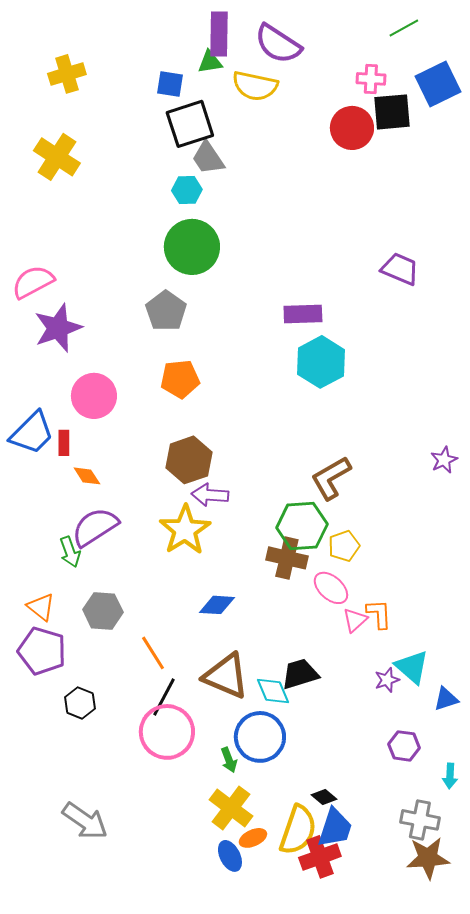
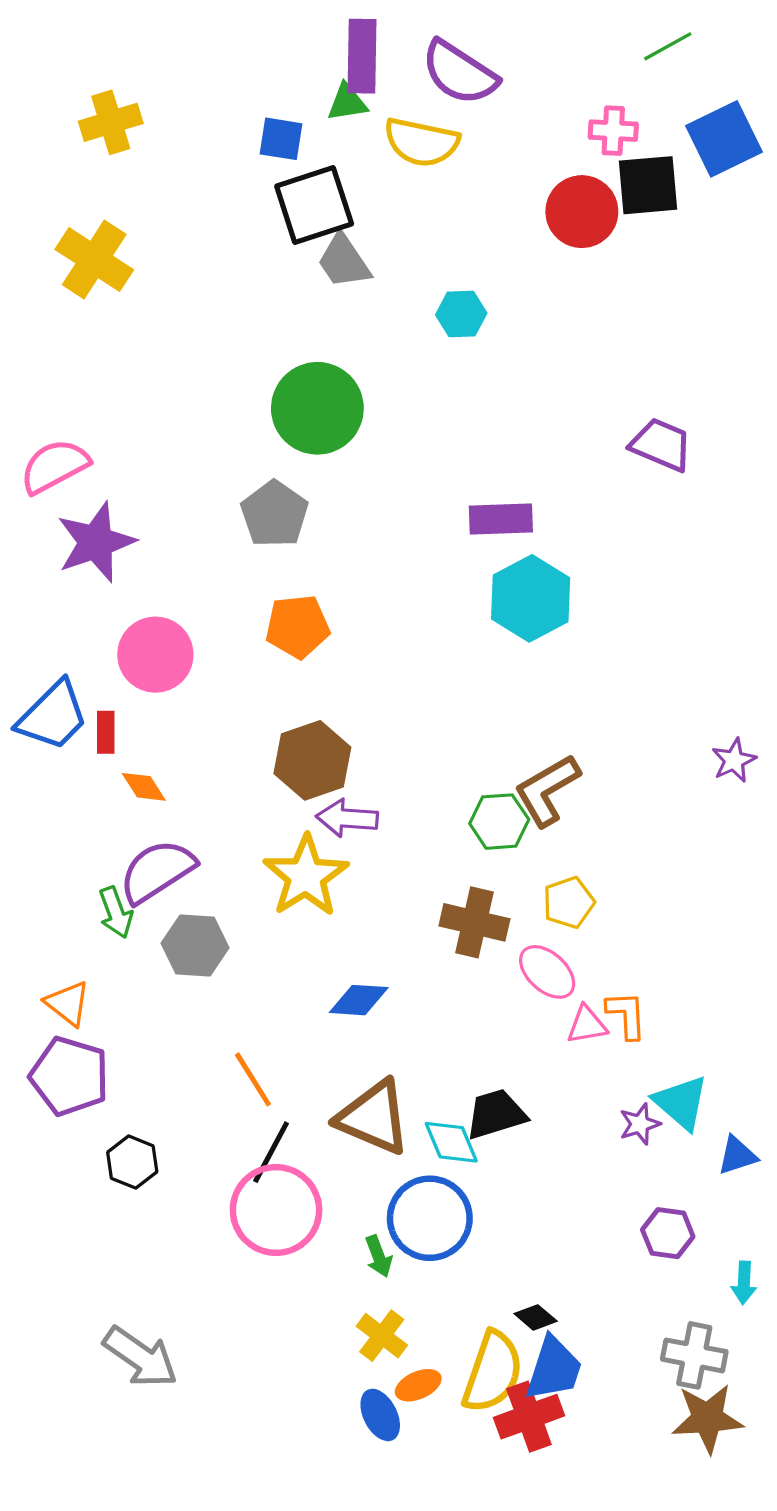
cyan hexagon: (187, 190) -> (461, 314), moved
green hexagon: (302, 526) -> (499, 822), moved, size x0.7
gray hexagon: (103, 611) -> (195, 946), moved
pink triangle: (355, 620) -> (587, 1025), turned 32
yellow cross: (231, 808) -> (382, 1336), size x0.7

